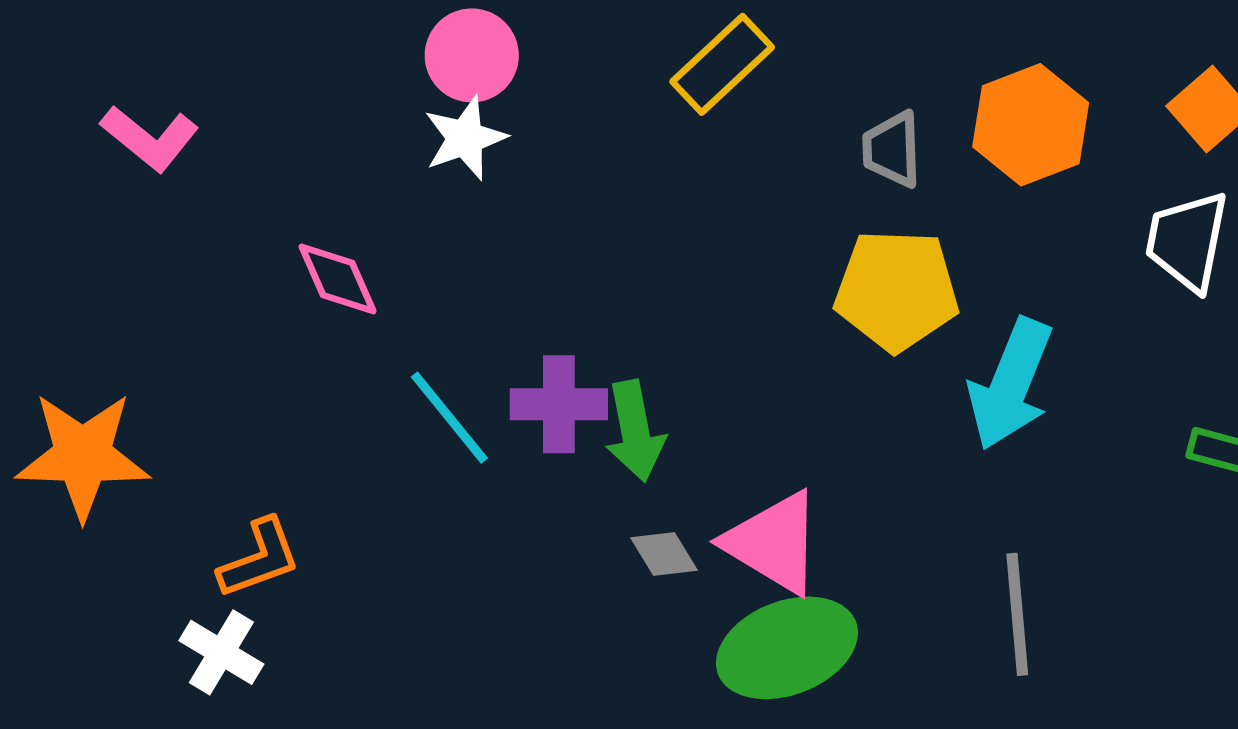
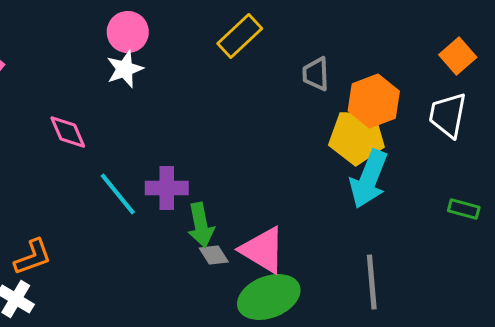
orange hexagon: (1031, 125) -> (374, 101), moved
yellow pentagon: (897, 290) -> (357, 137), moved
green arrow: (635, 431) -> (201, 225), moved

